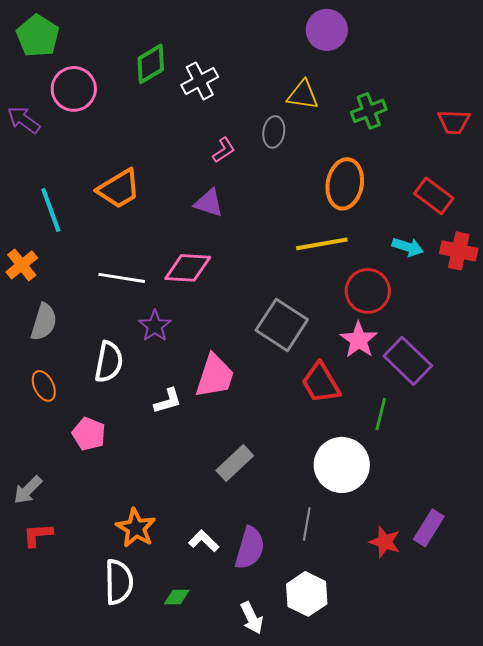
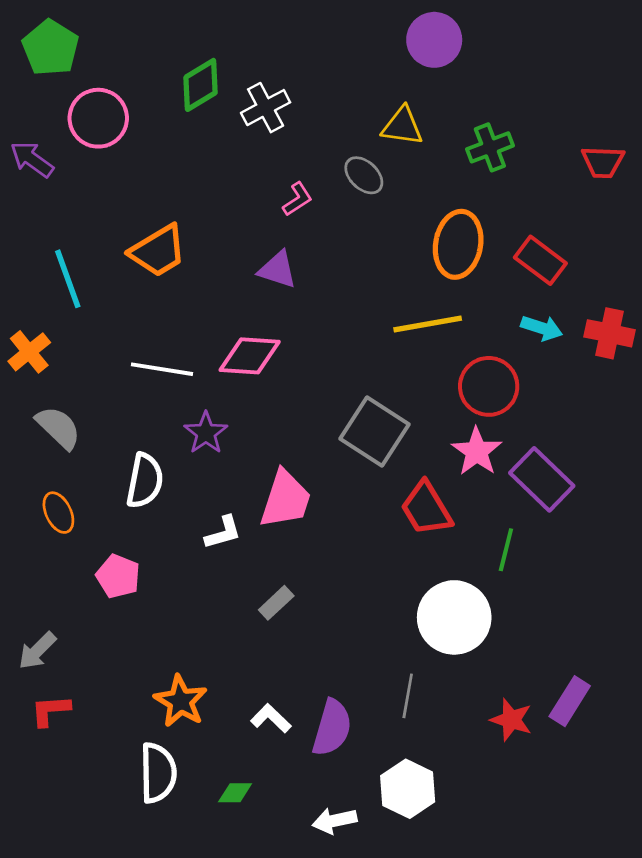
gray ellipse: (274, 132) -> (364, 175), turned -56
red rectangle: (434, 196) -> (540, 260), moved
gray semicircle: (44, 322) -> (58, 428), turned -63
gray rectangle: (235, 463) -> (276, 603), moved, size x0.7
white arrow: (252, 618) -> (335, 821), turned 104

